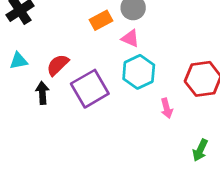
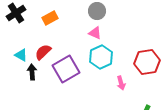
orange rectangle: (101, 20) -> (50, 18), moved
cyan triangle: (19, 61) -> (21, 55), moved, turned 40

